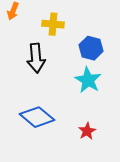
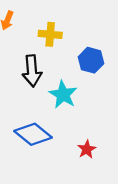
cyan star: (88, 80) -> (63, 95), moved

